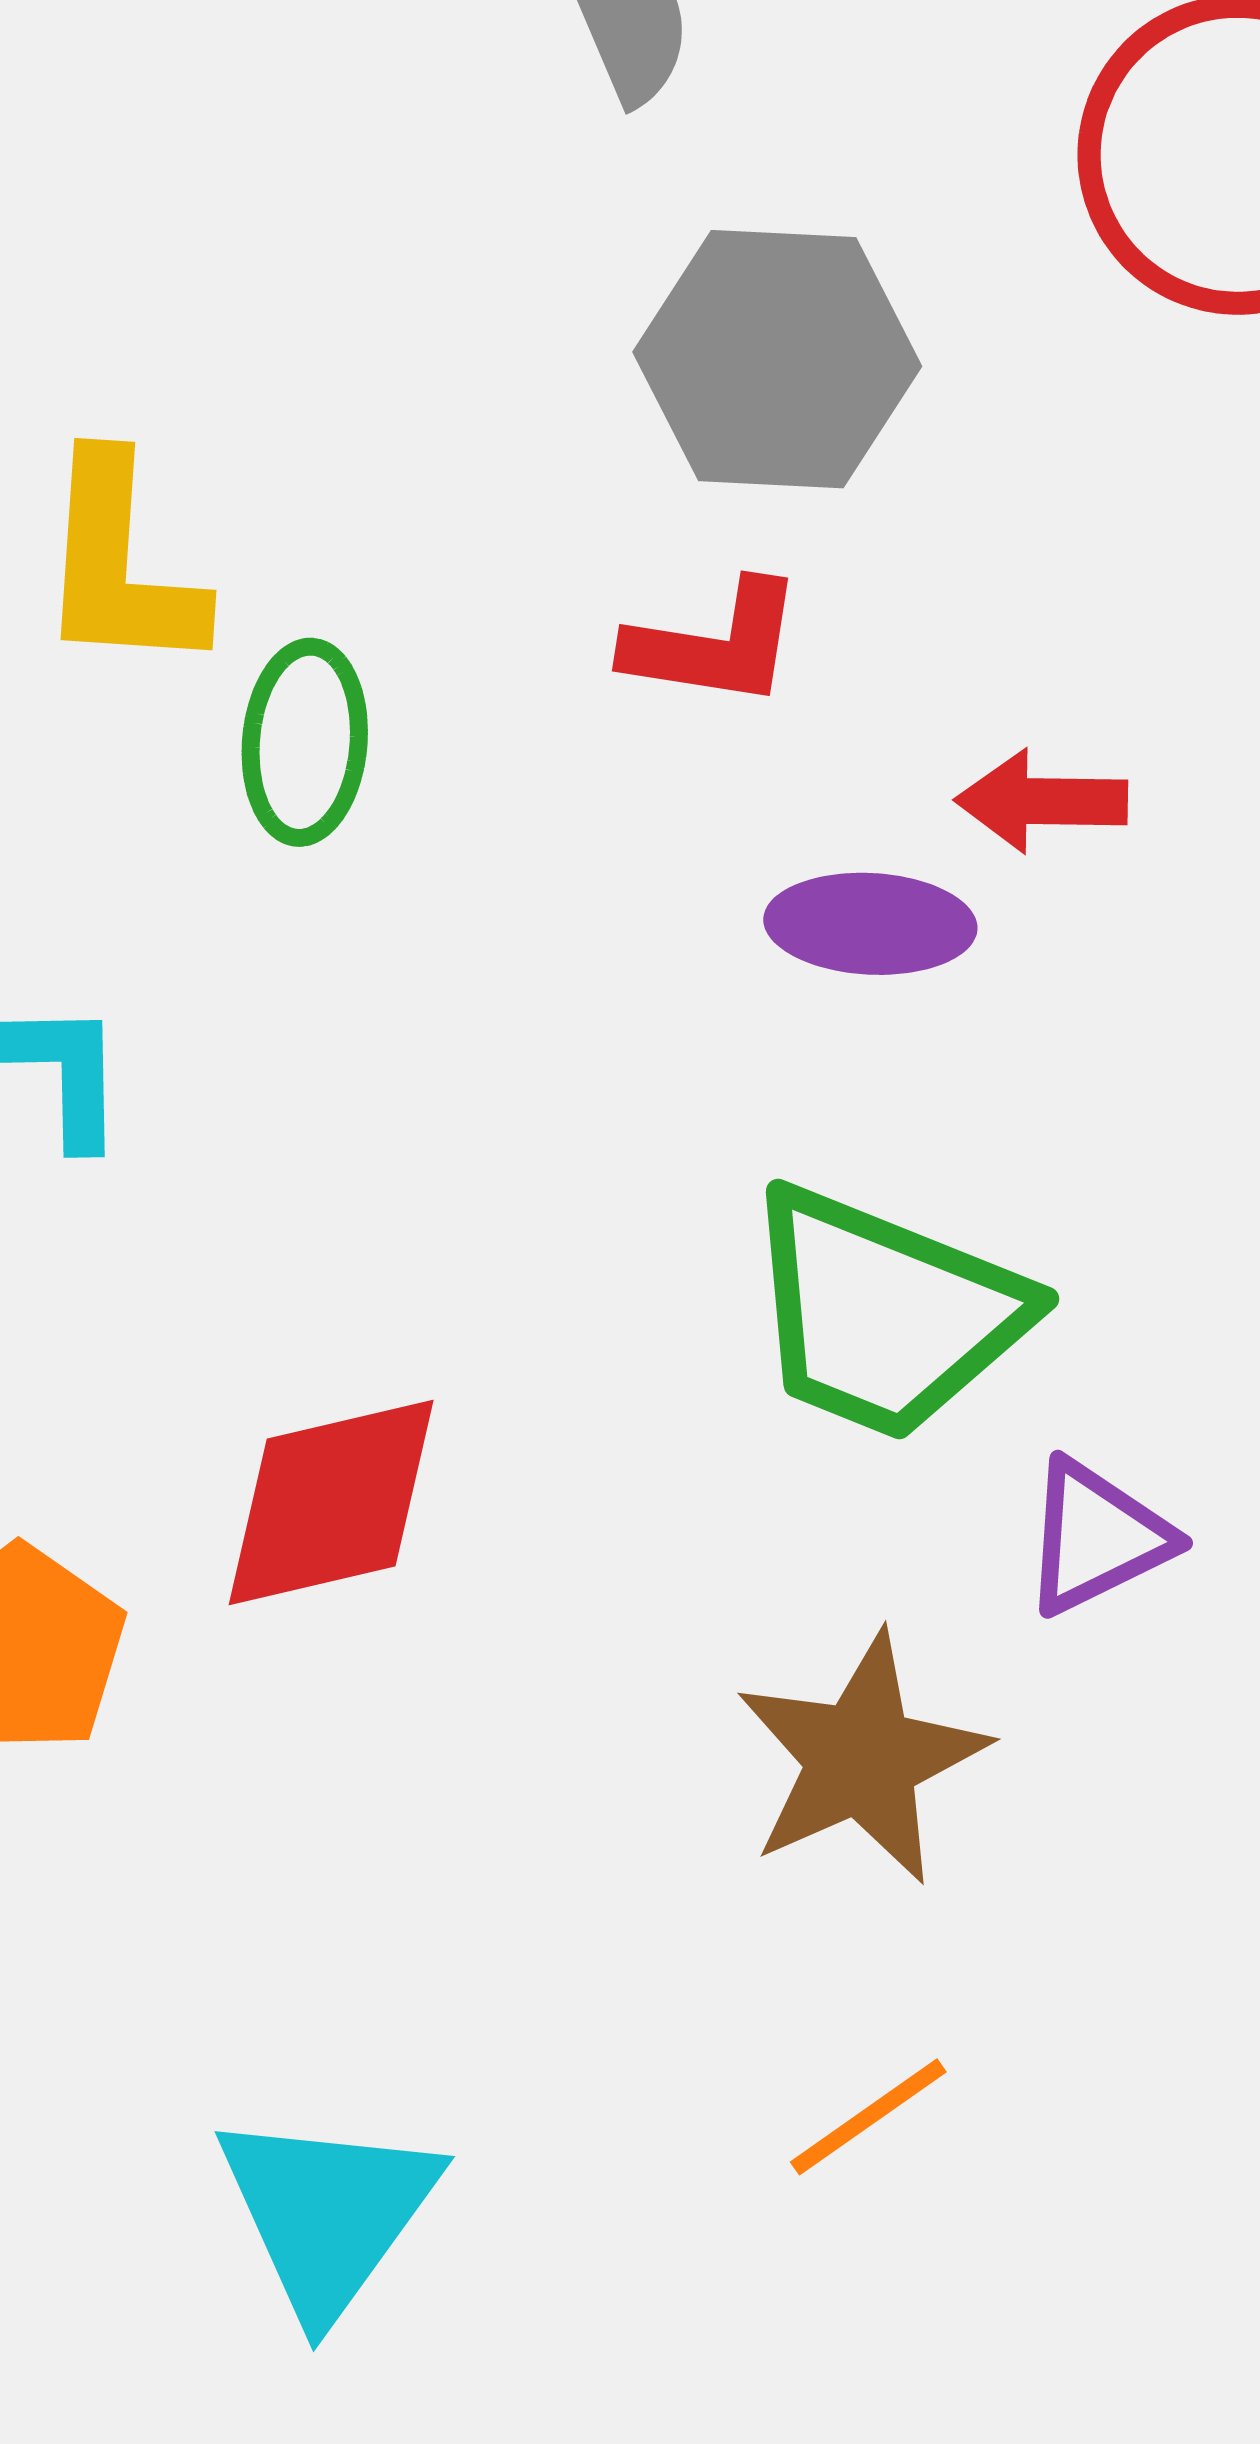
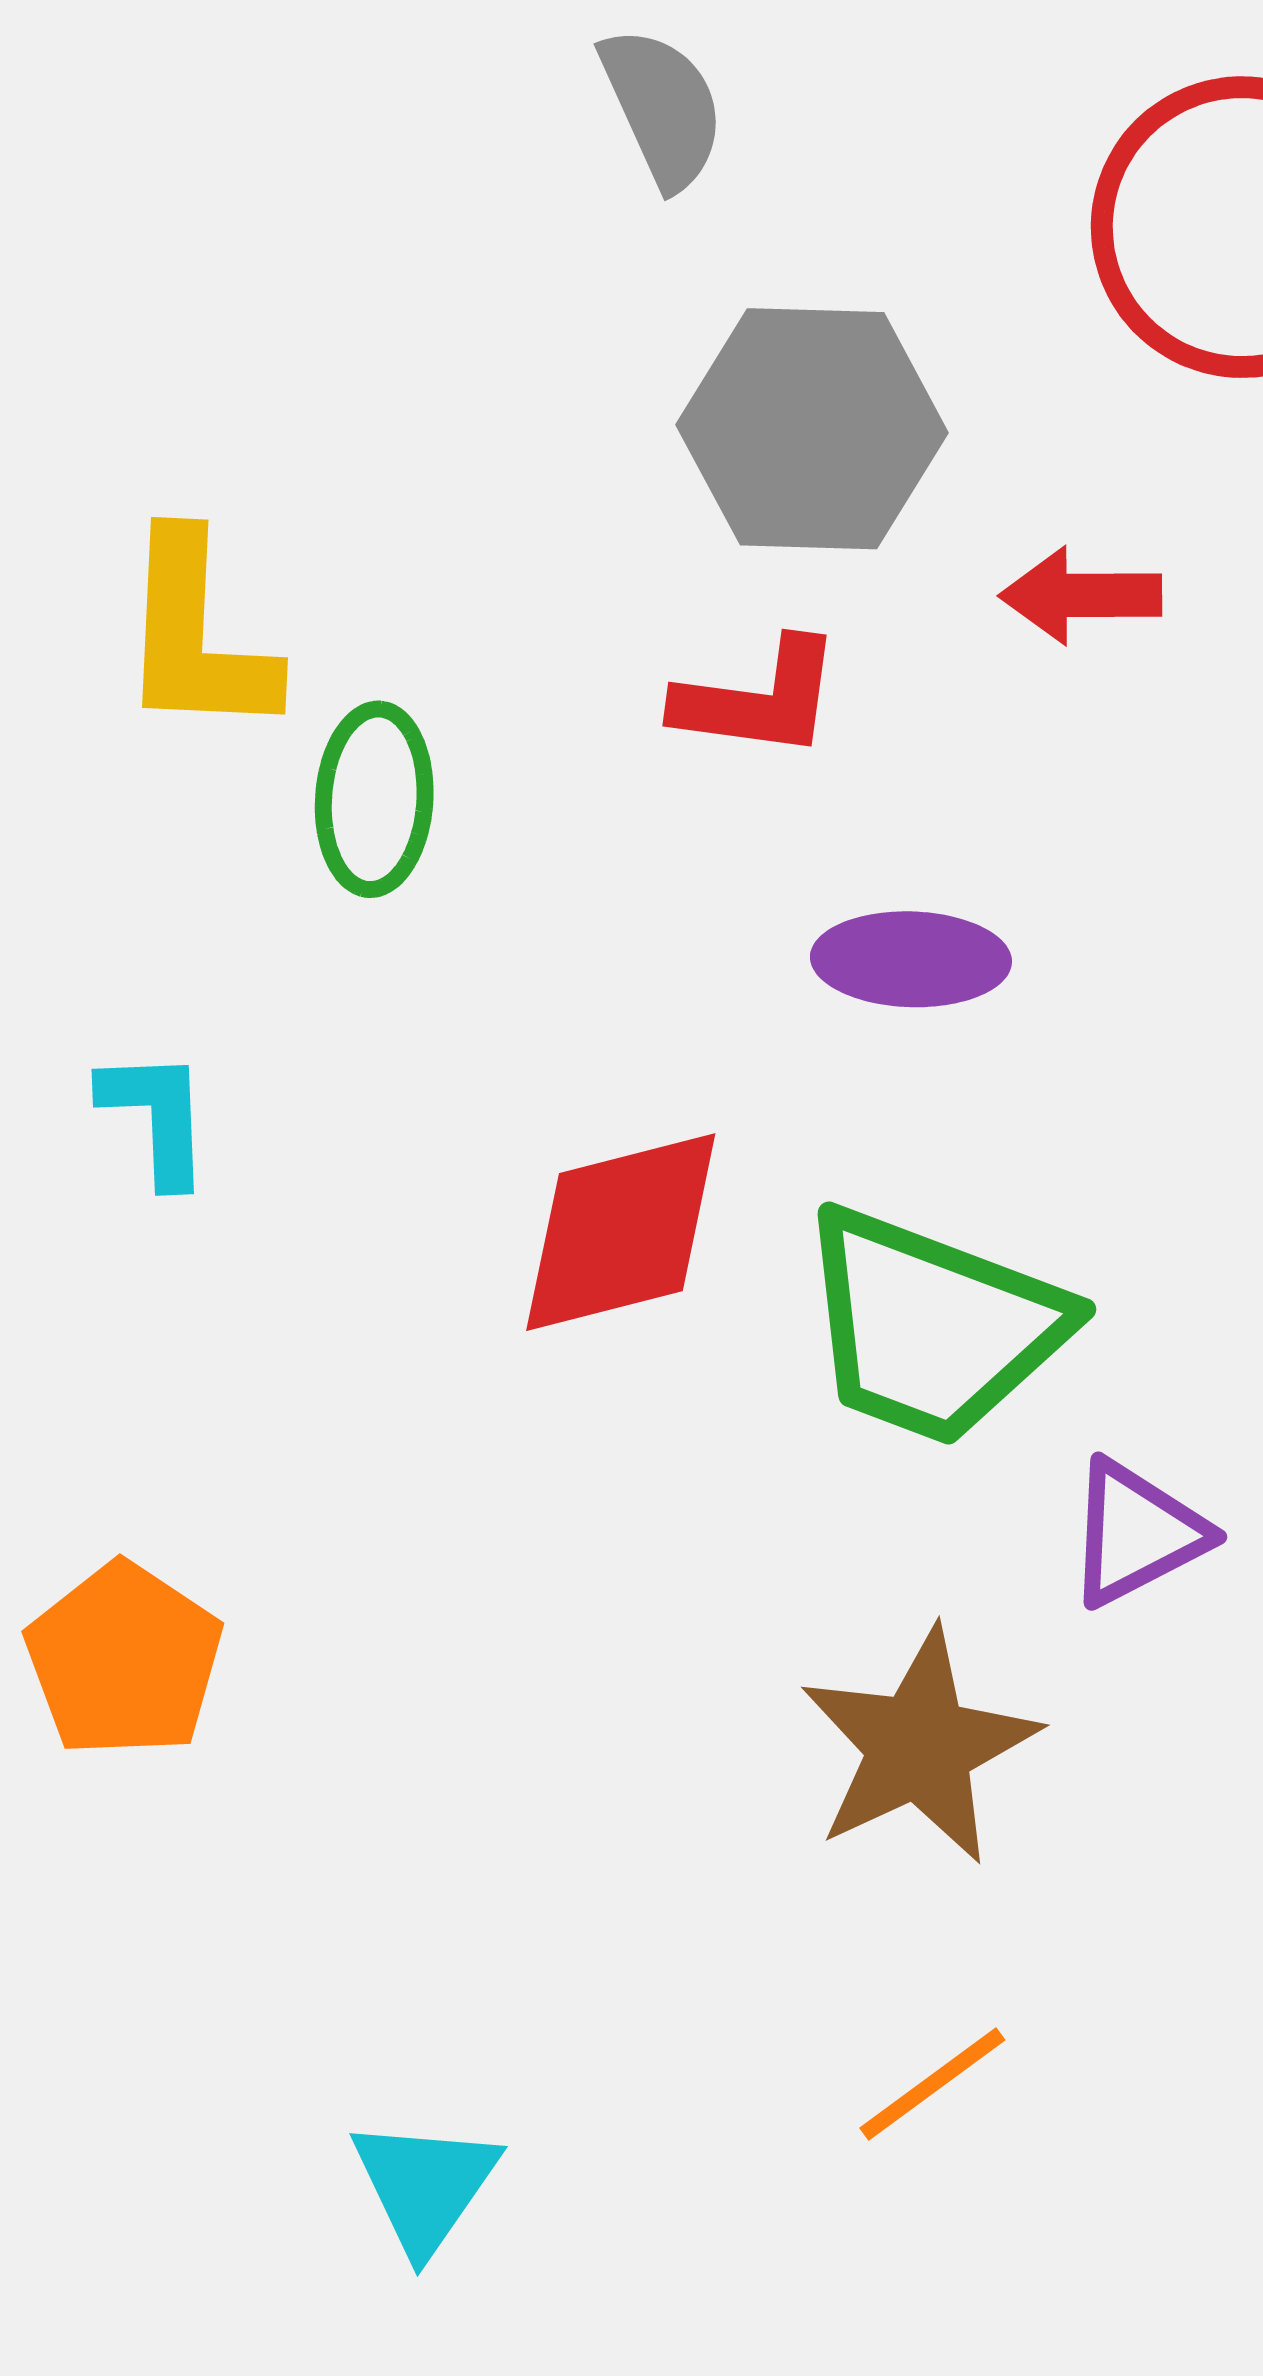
red arrow: (1042, 801) -> (1081, 595), moved
red diamond: (331, 1502) -> (621, 1232), moved
cyan triangle: (328, 2213) -> (425, 2185), size x0.7

